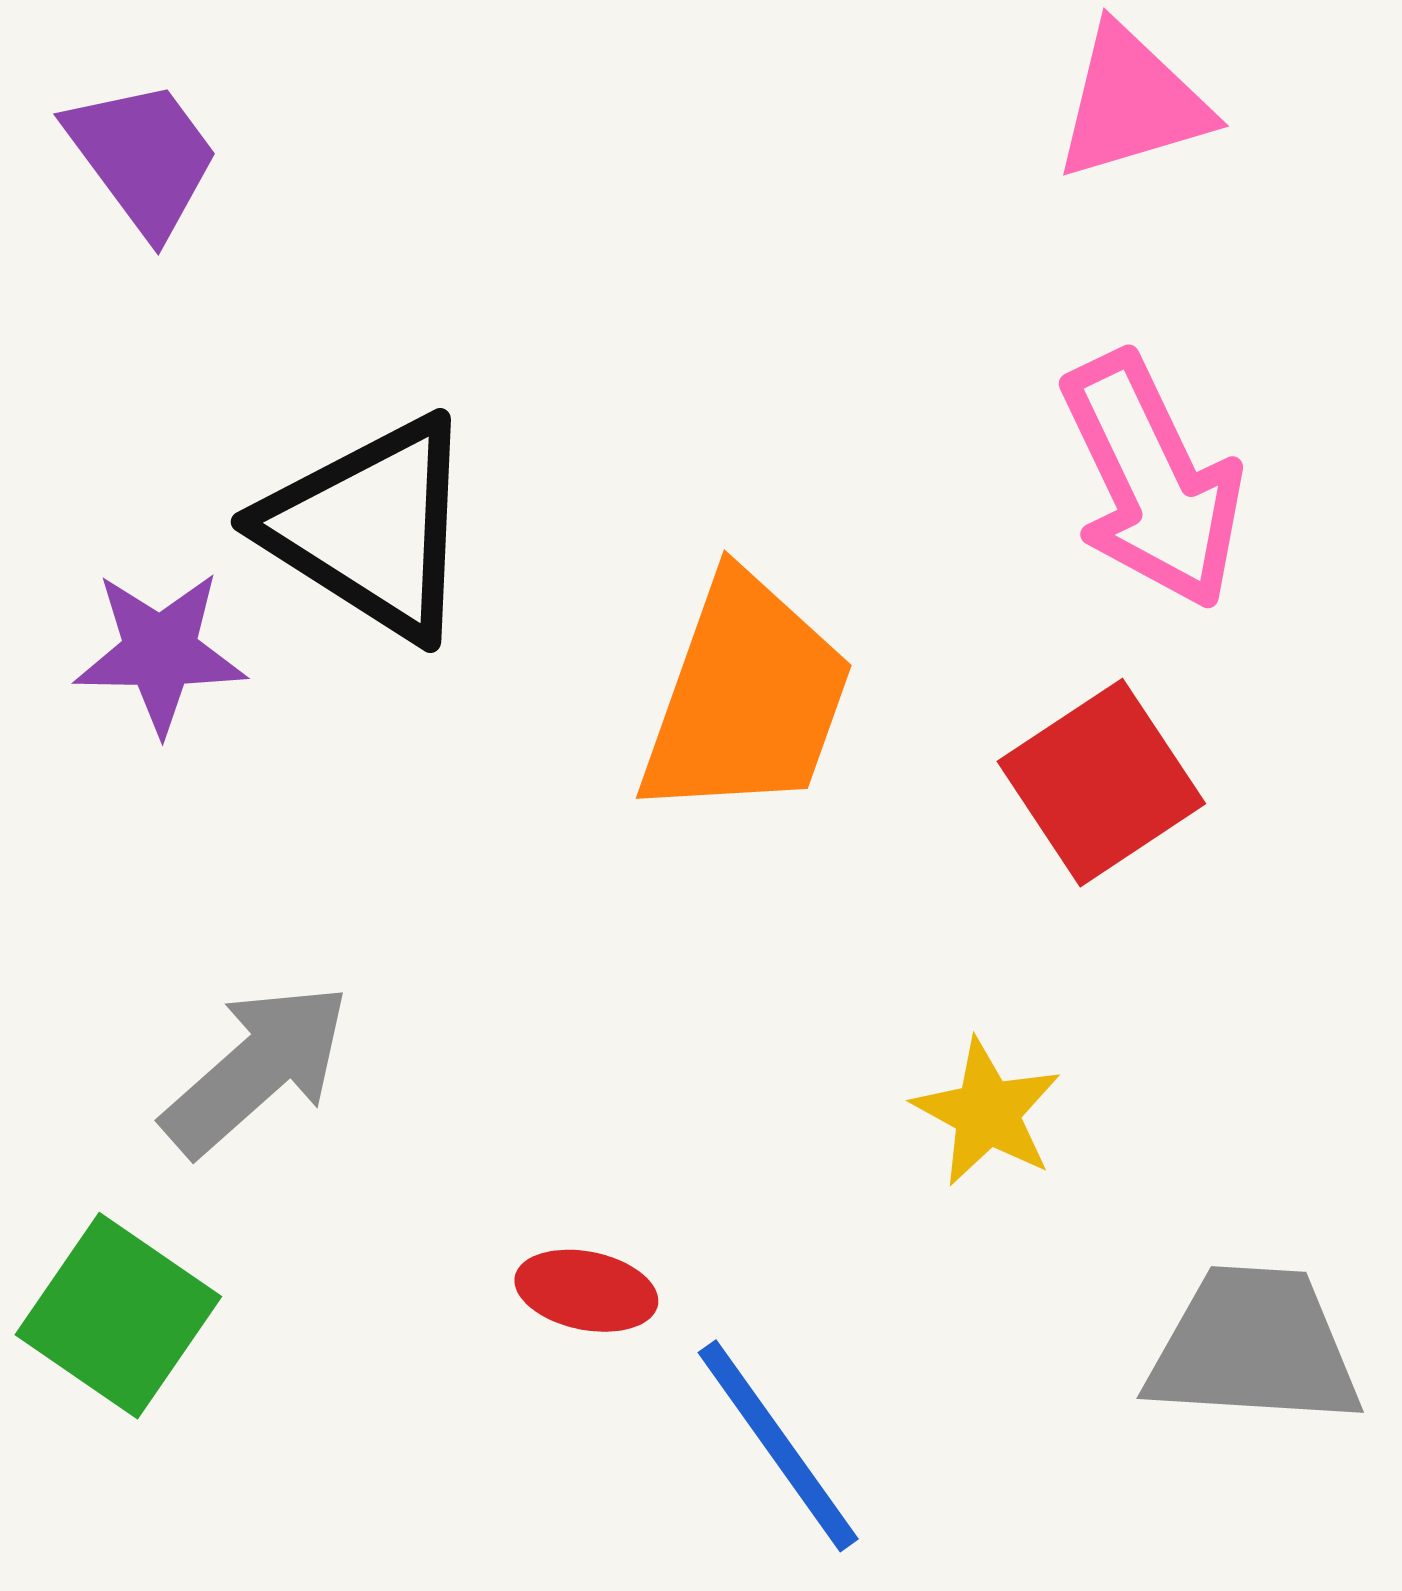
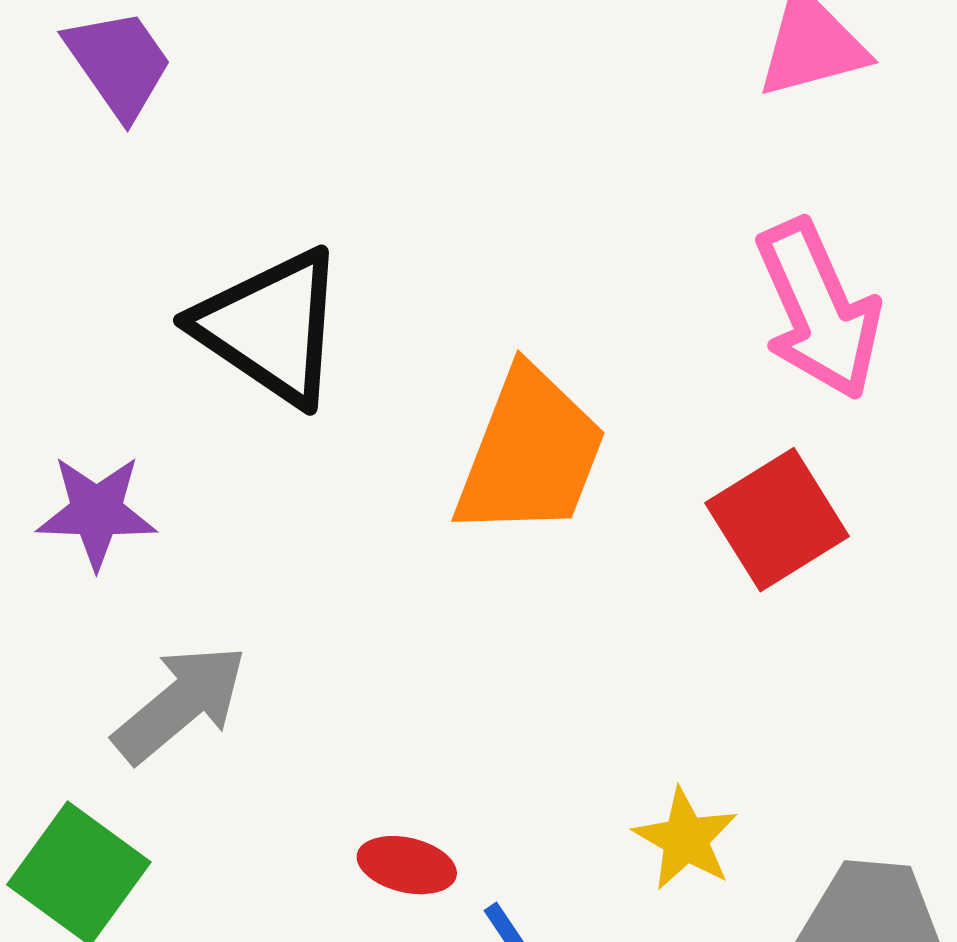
purple star: (160, 652) -> (96, 512), moved
yellow star: (987, 1113) -> (686, 839), moved

